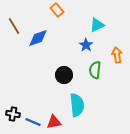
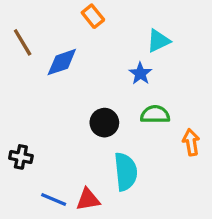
orange arrow: (117, 55) -> (191, 142), moved
green semicircle: (95, 70) -> (155, 114), turned 84
black cross: (13, 114) -> (21, 157), moved

